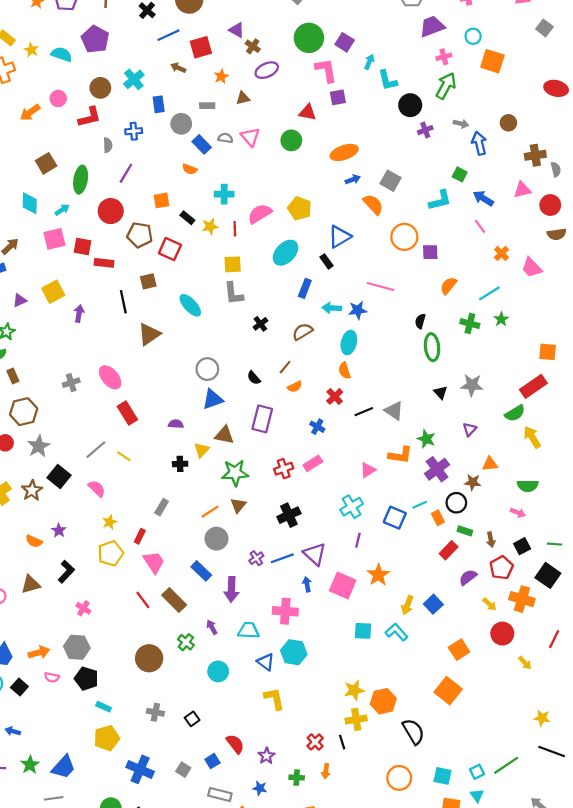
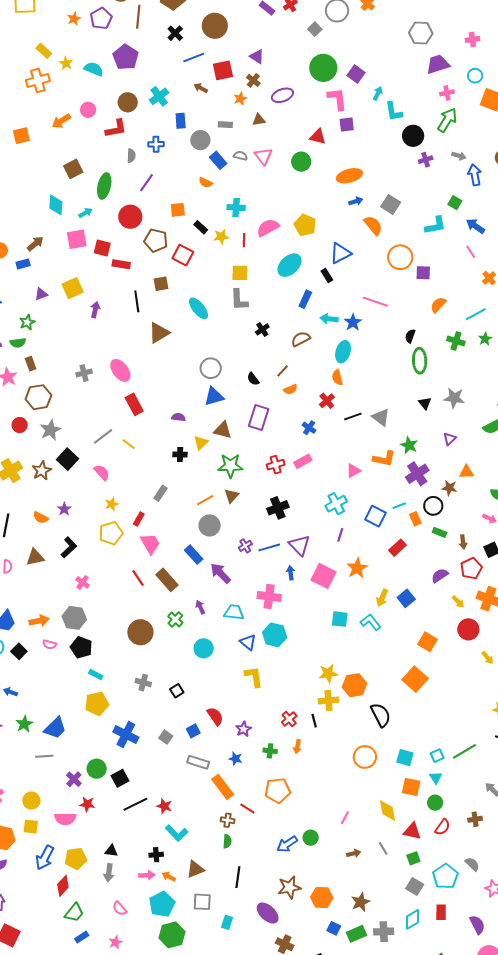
brown cross: (253, 46) -> (253, 80), moved
blue star: (358, 310) -> (353, 322), turned -30
red rectangle: (449, 550) -> (397, 548), moved
purple arrow: (231, 589) -> (220, 573), turned 130
orange square: (459, 650) -> (427, 642), turned -30

